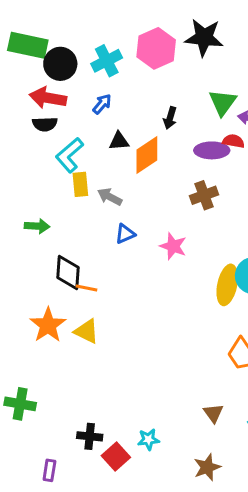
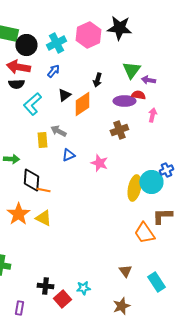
black triangle: (119, 141) -> (64, 95), turned -32
yellow rectangle: (80, 184) -> (42, 140), moved
green arrow: (37, 226) -> (11, 159), moved

